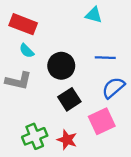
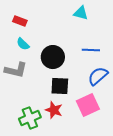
red rectangle: (23, 24) -> (20, 21), size x0.6
black square: (69, 99) -> (60, 86), turned 36
red star: (67, 140) -> (54, 110), moved

